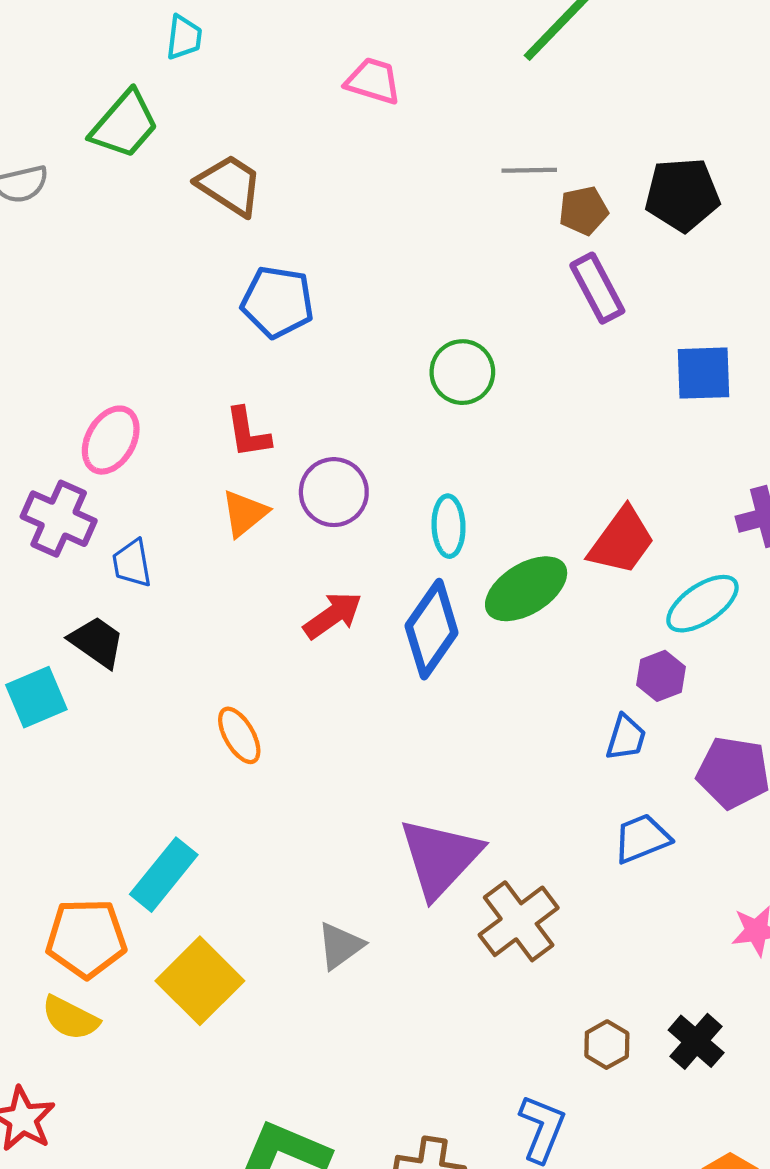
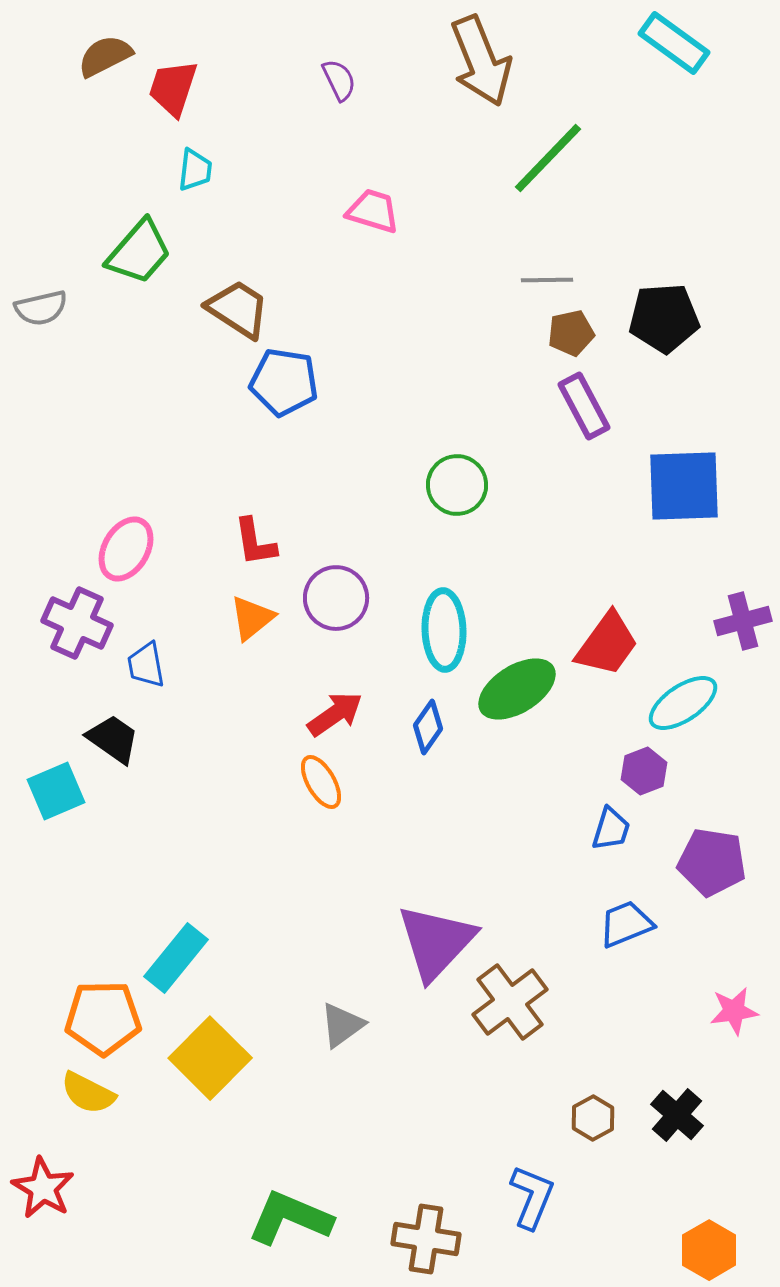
gray line: (529, 170) -> (547, 280), moved
blue pentagon: (277, 302) -> (284, 382), moved
blue square: (704, 373) -> (684, 486), size x1.4
cyan ellipse: (449, 526) -> (444, 630), size x1.4
blue diamond: (432, 629) -> (428, 727), size x0.6
orange ellipse: (239, 735) -> (321, 782), moved

